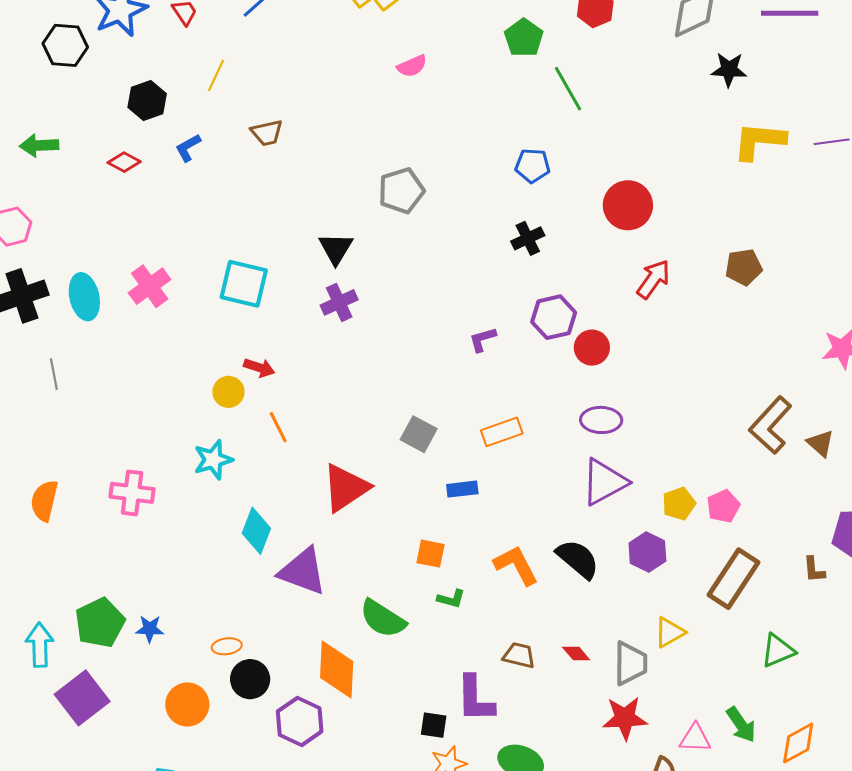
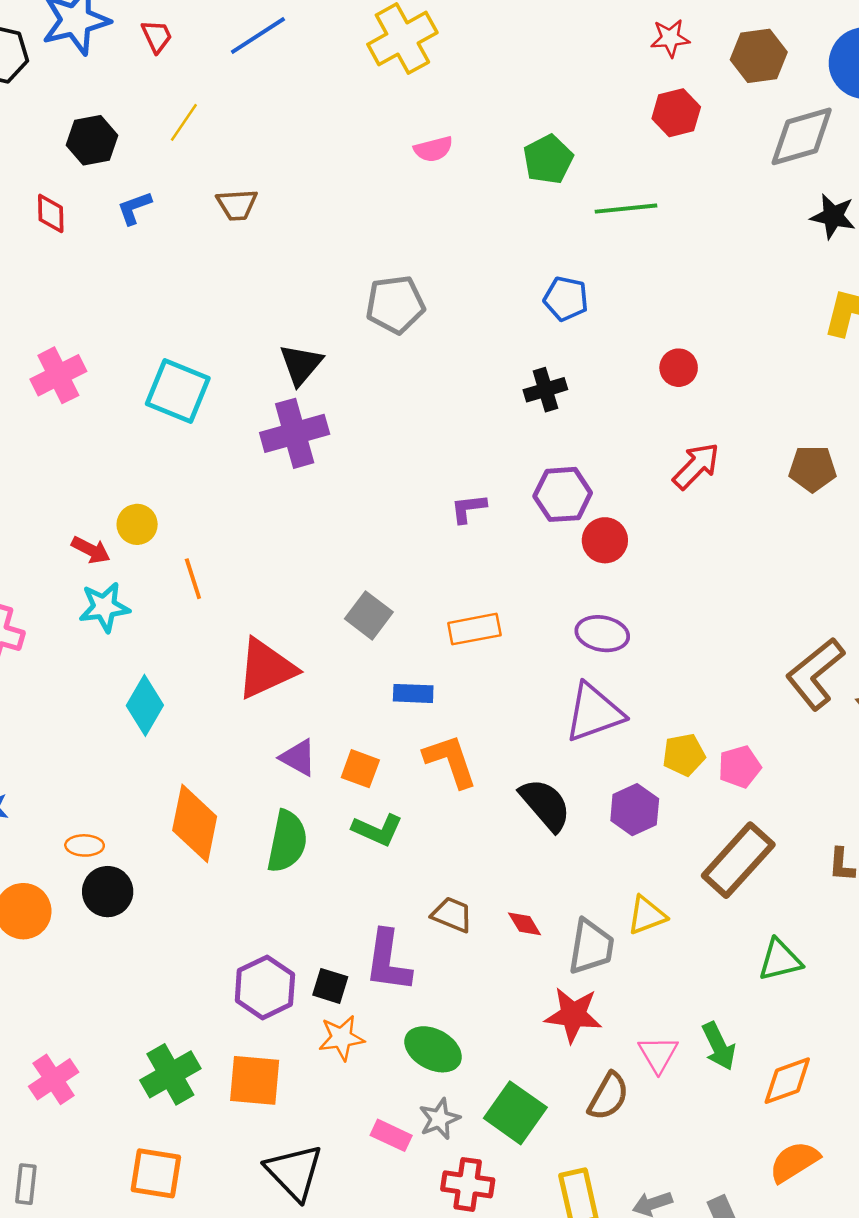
green pentagon: (524, 38) -> (548, 159), moved
green line: (568, 89) -> (626, 209), turned -75
red diamond: (124, 162) -> (51, 213), turned 52
red circle: (628, 205) -> (679, 368), size x0.6
purple cross: (339, 302) -> (295, 433), size x1.4
red arrow: (259, 368) -> (91, 550), moved
orange L-shape: (516, 565) -> (450, 761), moved
purple triangle: (303, 571) -> (298, 757), moved, size x0.6
green L-shape: (451, 599) -> (377, 830), size x1.4
green semicircle: (383, 619) -> (287, 841), turned -120
orange diamond: (337, 669) -> (195, 823), moved
purple hexagon: (300, 721) -> (265, 987), moved
pink triangle: (695, 738) -> (658, 1054), turned 48

